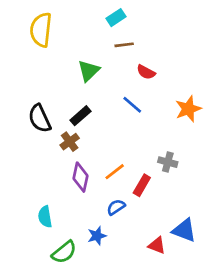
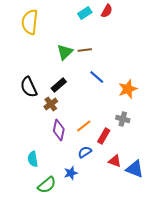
brown line: (124, 45) -> (85, 50), moved
red semicircle: (146, 72) -> (107, 11), moved, turned -88
orange star: (188, 109) -> (128, 89), moved
red triangle: (157, 245) -> (115, 161), moved

